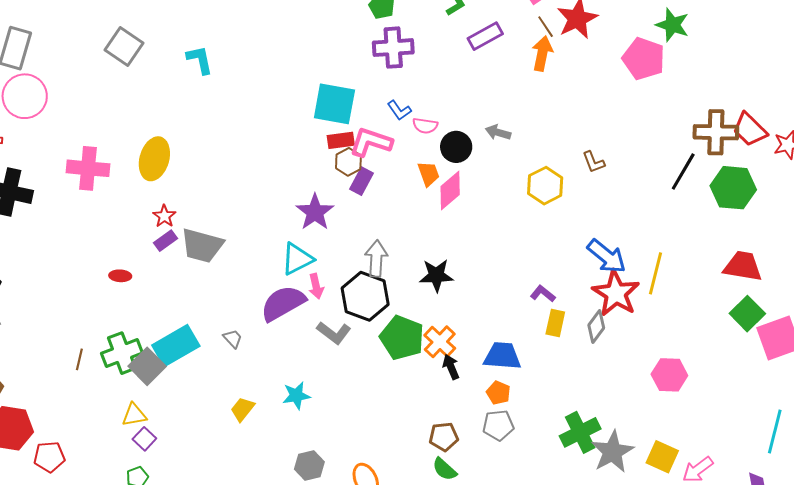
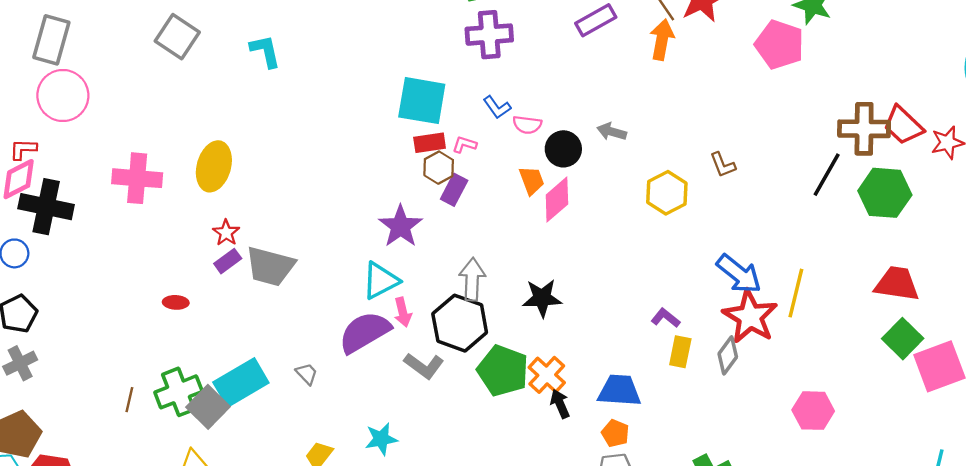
pink L-shape: (371, 142) -> (464, 145), size x0.5

